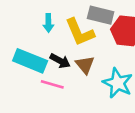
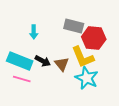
yellow L-shape: (80, 32) -> (83, 57), moved
pink line: (52, 84) -> (22, 79), moved

